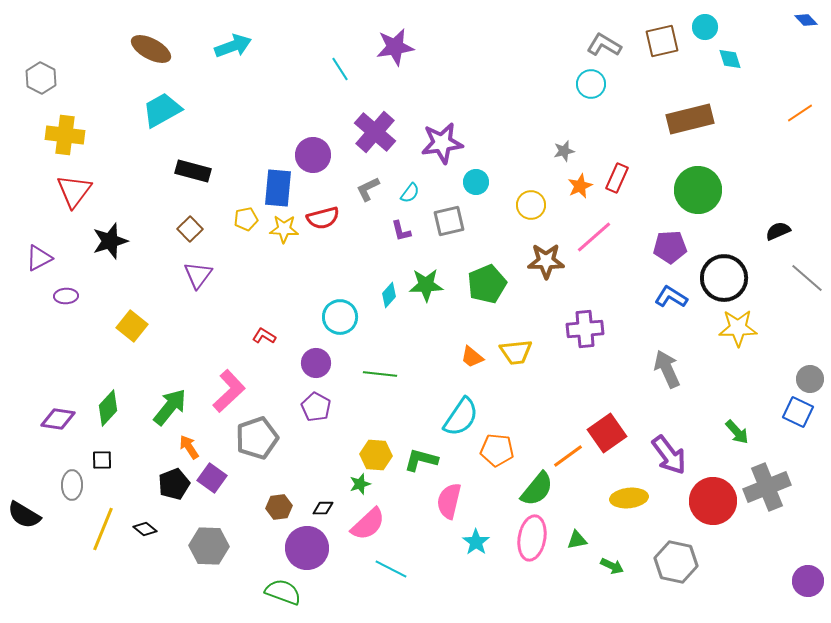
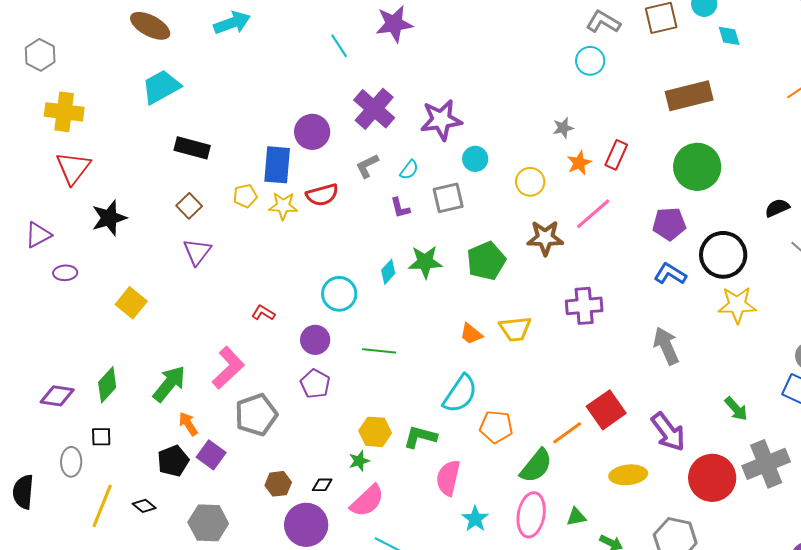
black semicircle: (24, 515) -> (23, 492), turned 64

